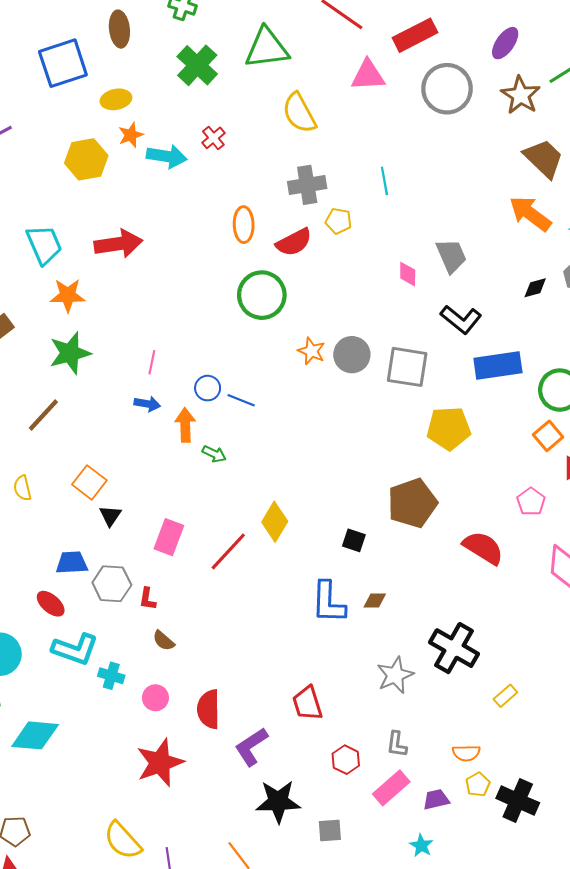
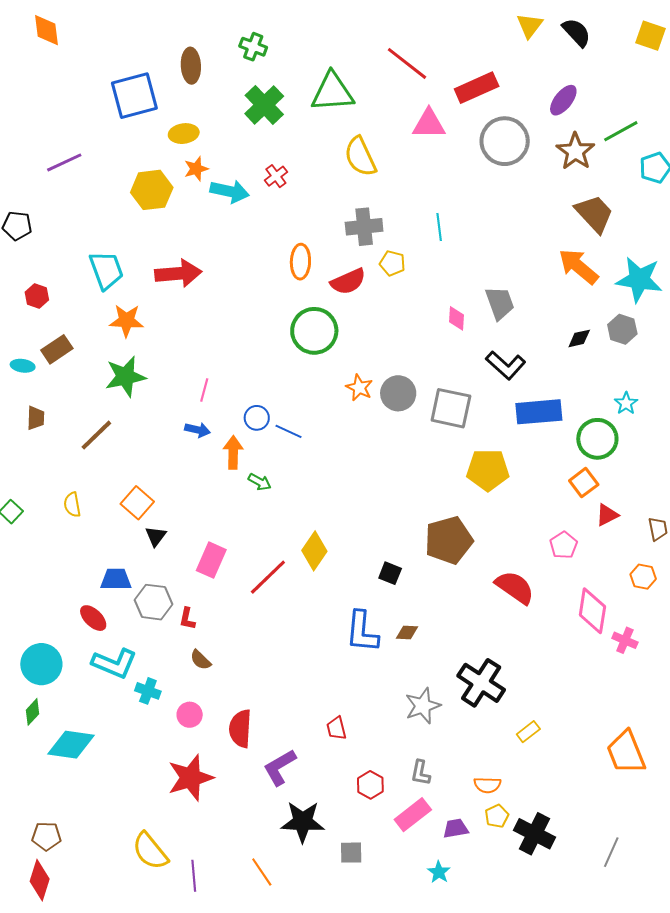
red trapezoid: (307, 703) -> (336, 728), size x0.7

